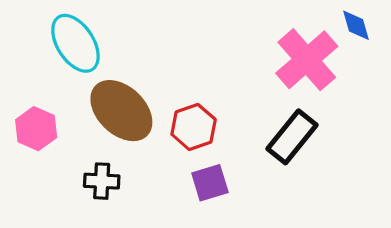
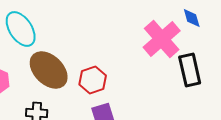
black rectangle: (292, 137) -> (190, 70), moved, turned -52

